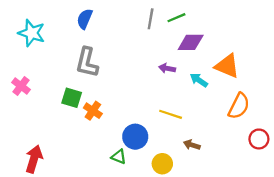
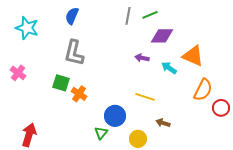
red circle: (259, 139) -> (221, 108), moved
green triangle: (119, 157) -> (101, 133), turned 48

